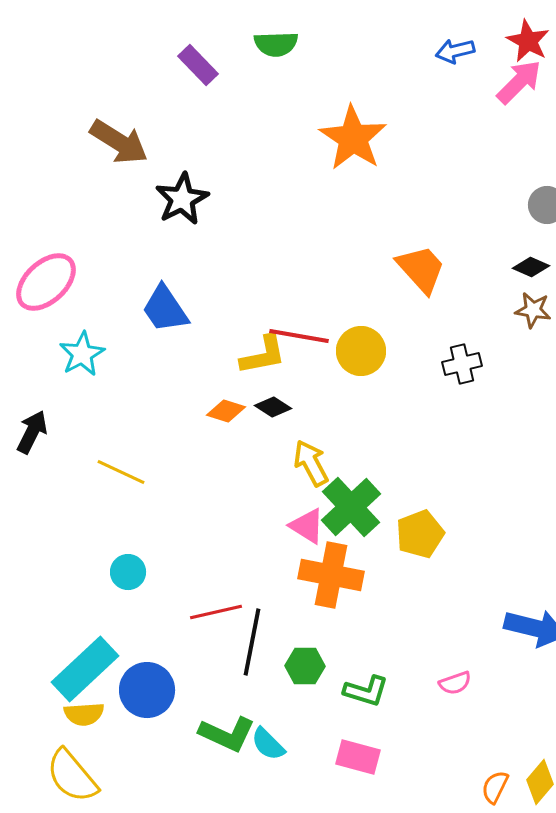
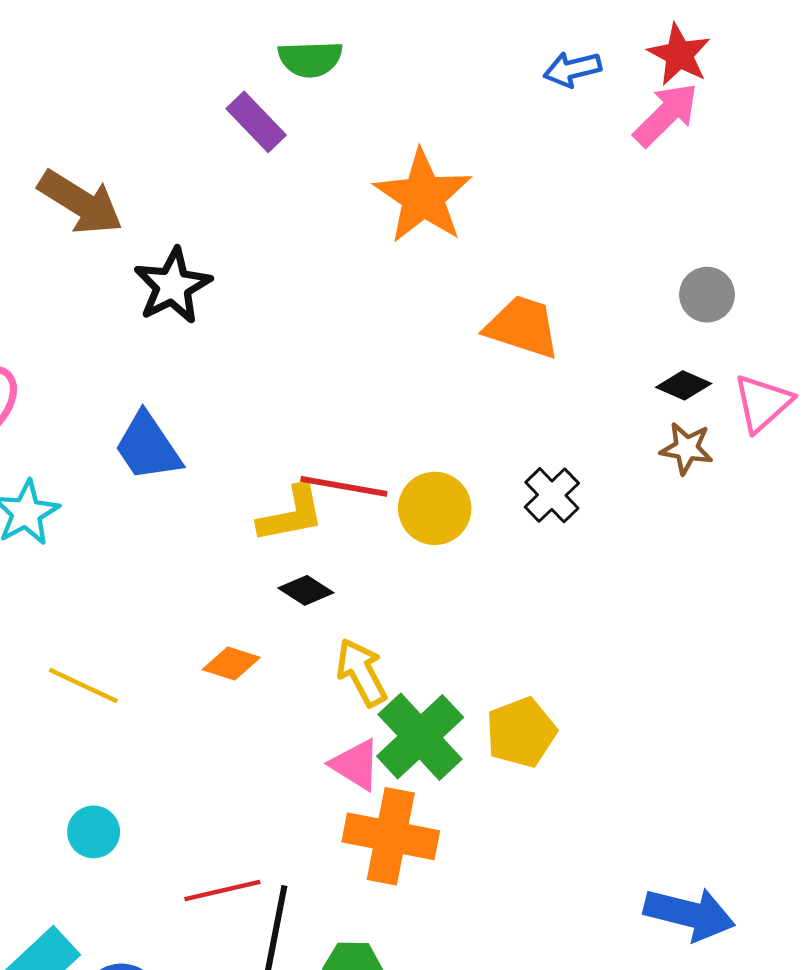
purple rectangle: (198, 65) -> (256, 122), moved
orange trapezoid: (421, 269) -> (523, 327), moved, turned -30
black cross: (462, 364) -> (552, 495), moved, turned -30
orange diamond: (226, 411) -> (231, 664), moved
yellow pentagon: (420, 534) -> (521, 732), moved

